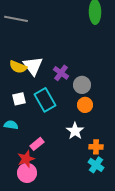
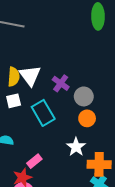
yellow semicircle: (18, 67) -> (14, 77), turned -108
white square: (19, 99) -> (14, 101), moved
orange cross: (96, 147) -> (99, 164), size x1.5

